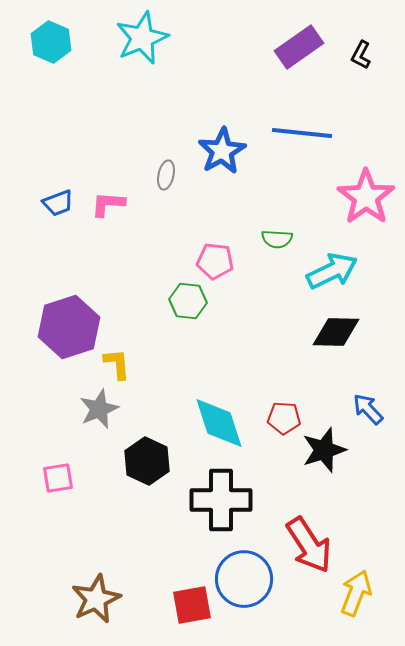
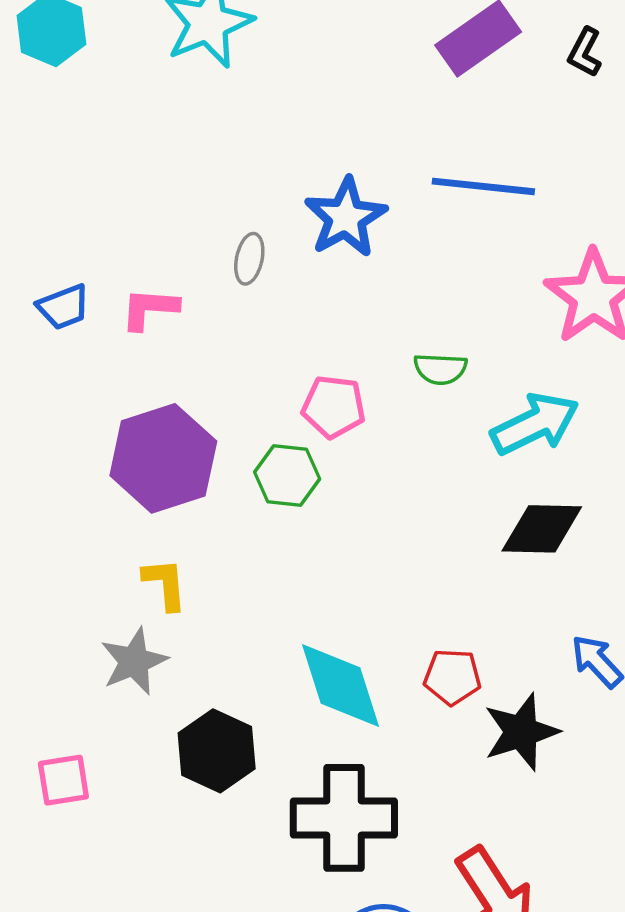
purple hexagon: (69, 327) -> (163, 458), moved

